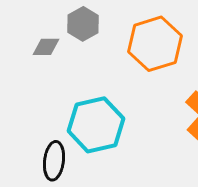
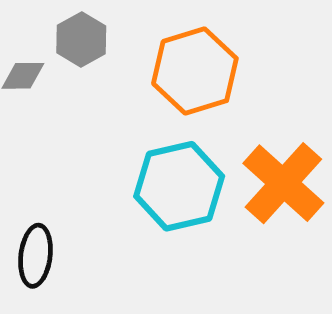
cyan hexagon: (96, 125) -> (179, 186), moved

